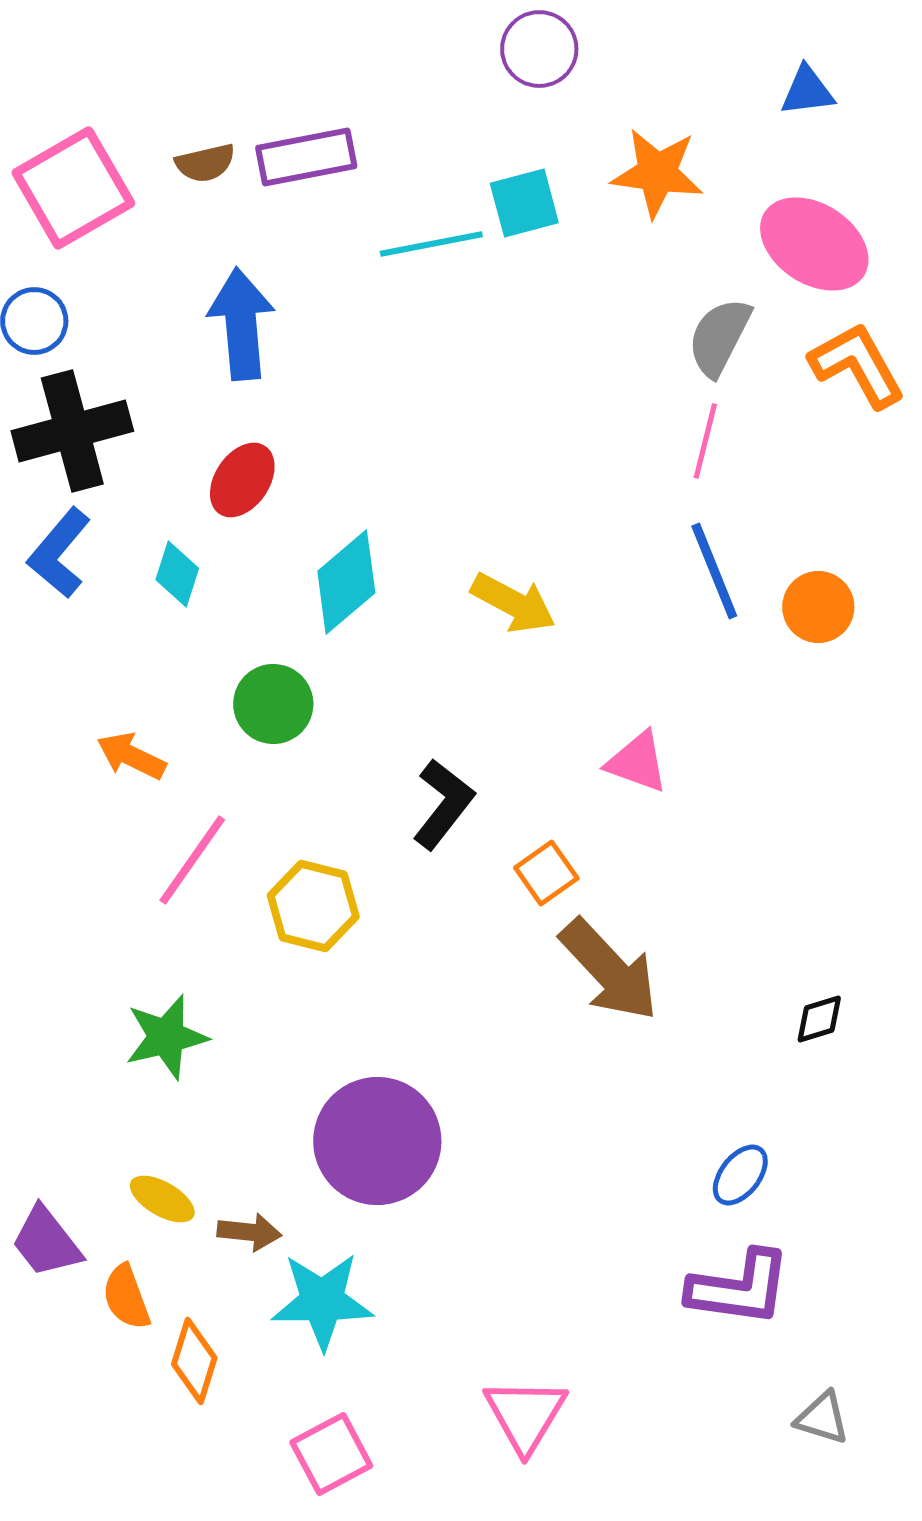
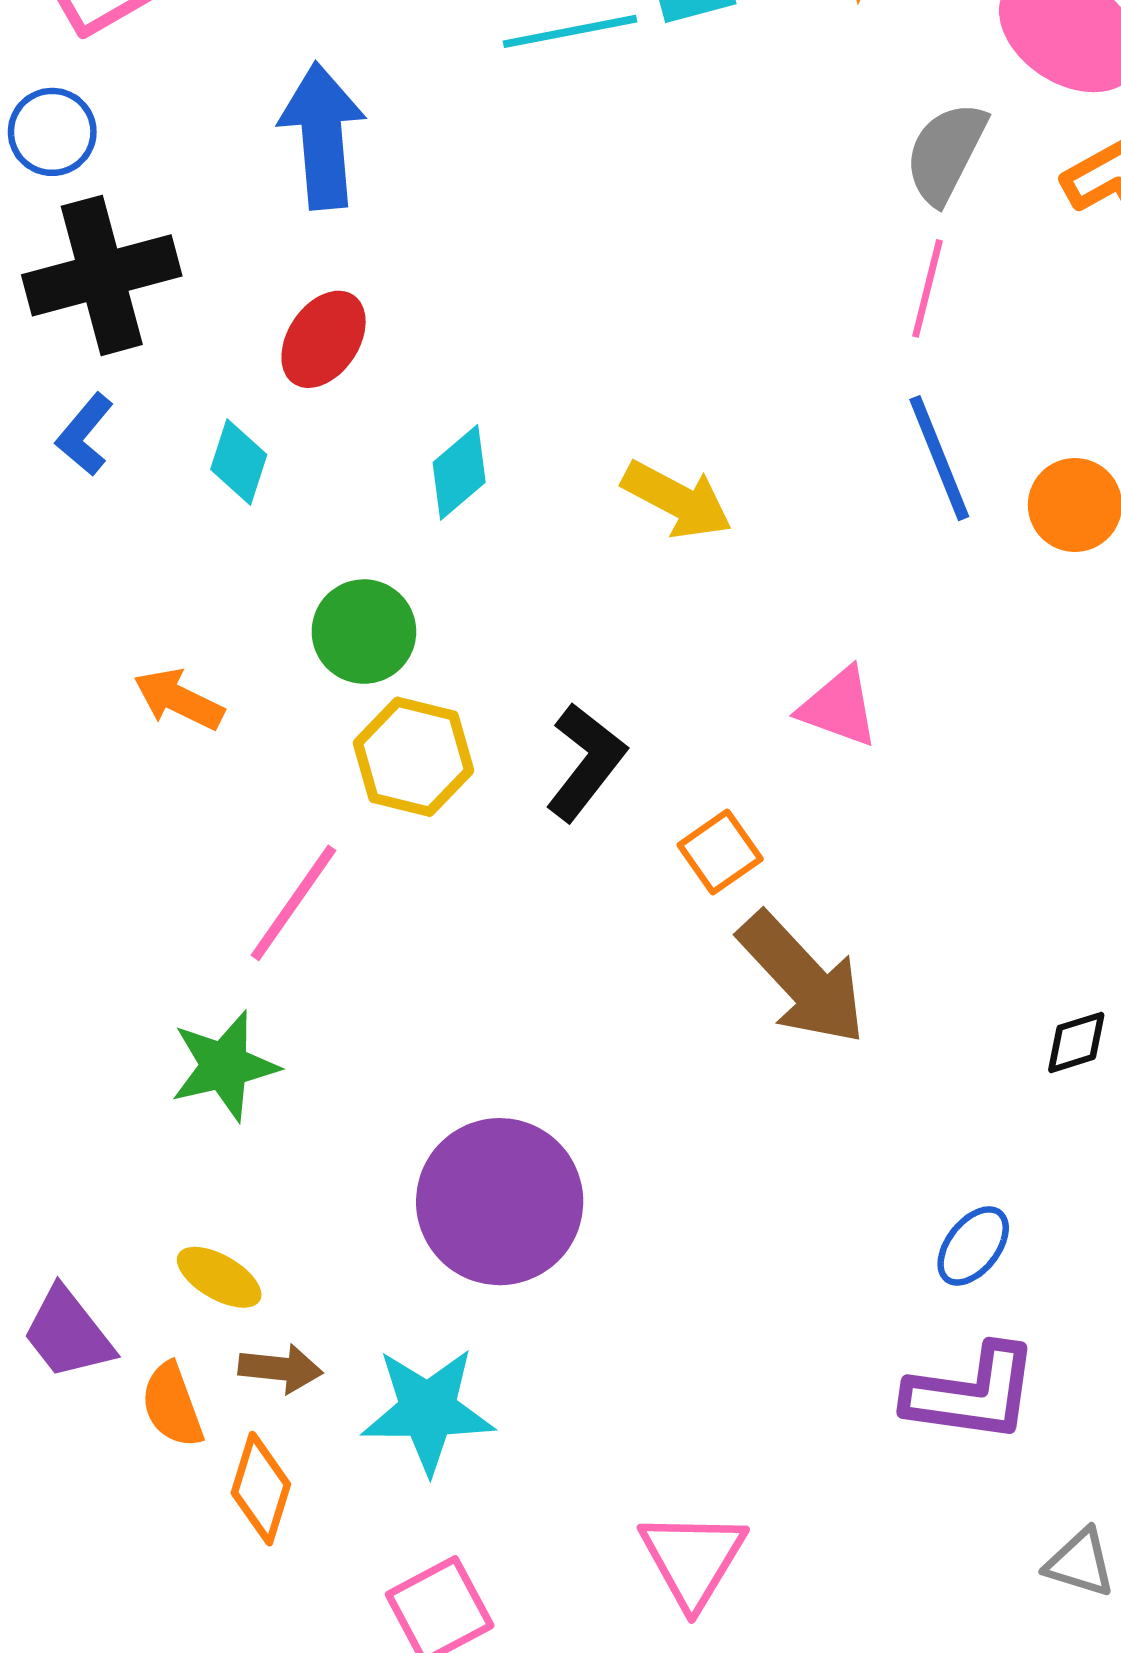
blue L-shape: (59, 553) -> (85, 435), size x0.7
cyan diamond: (346, 582) -> (459, 472), size x0.7
pink line: (192, 860) -> (294, 903), moved
yellow hexagon: (313, 906) -> (414, 757), moved
brown arrow: (249, 1232) -> (280, 1369), moved

